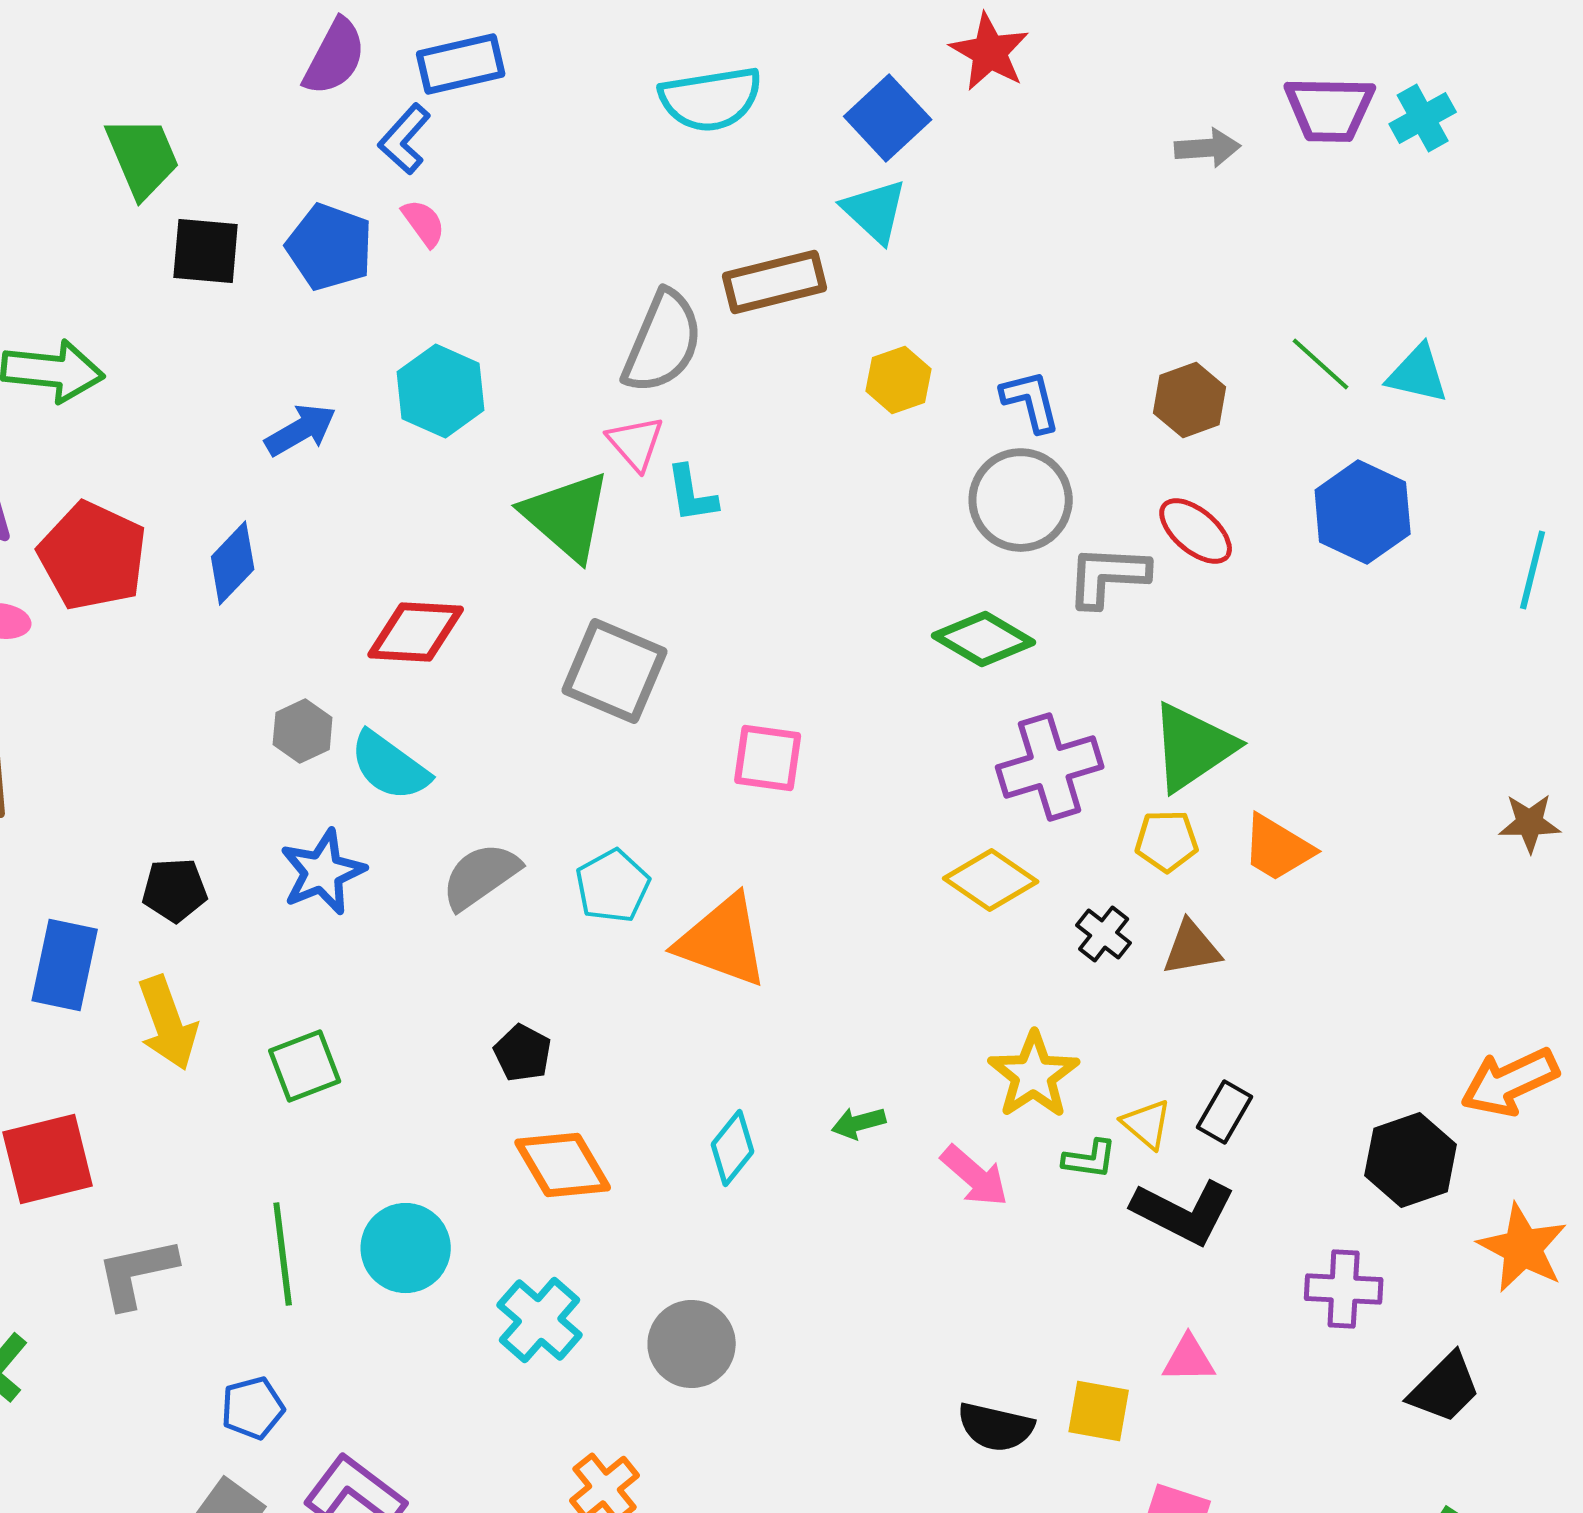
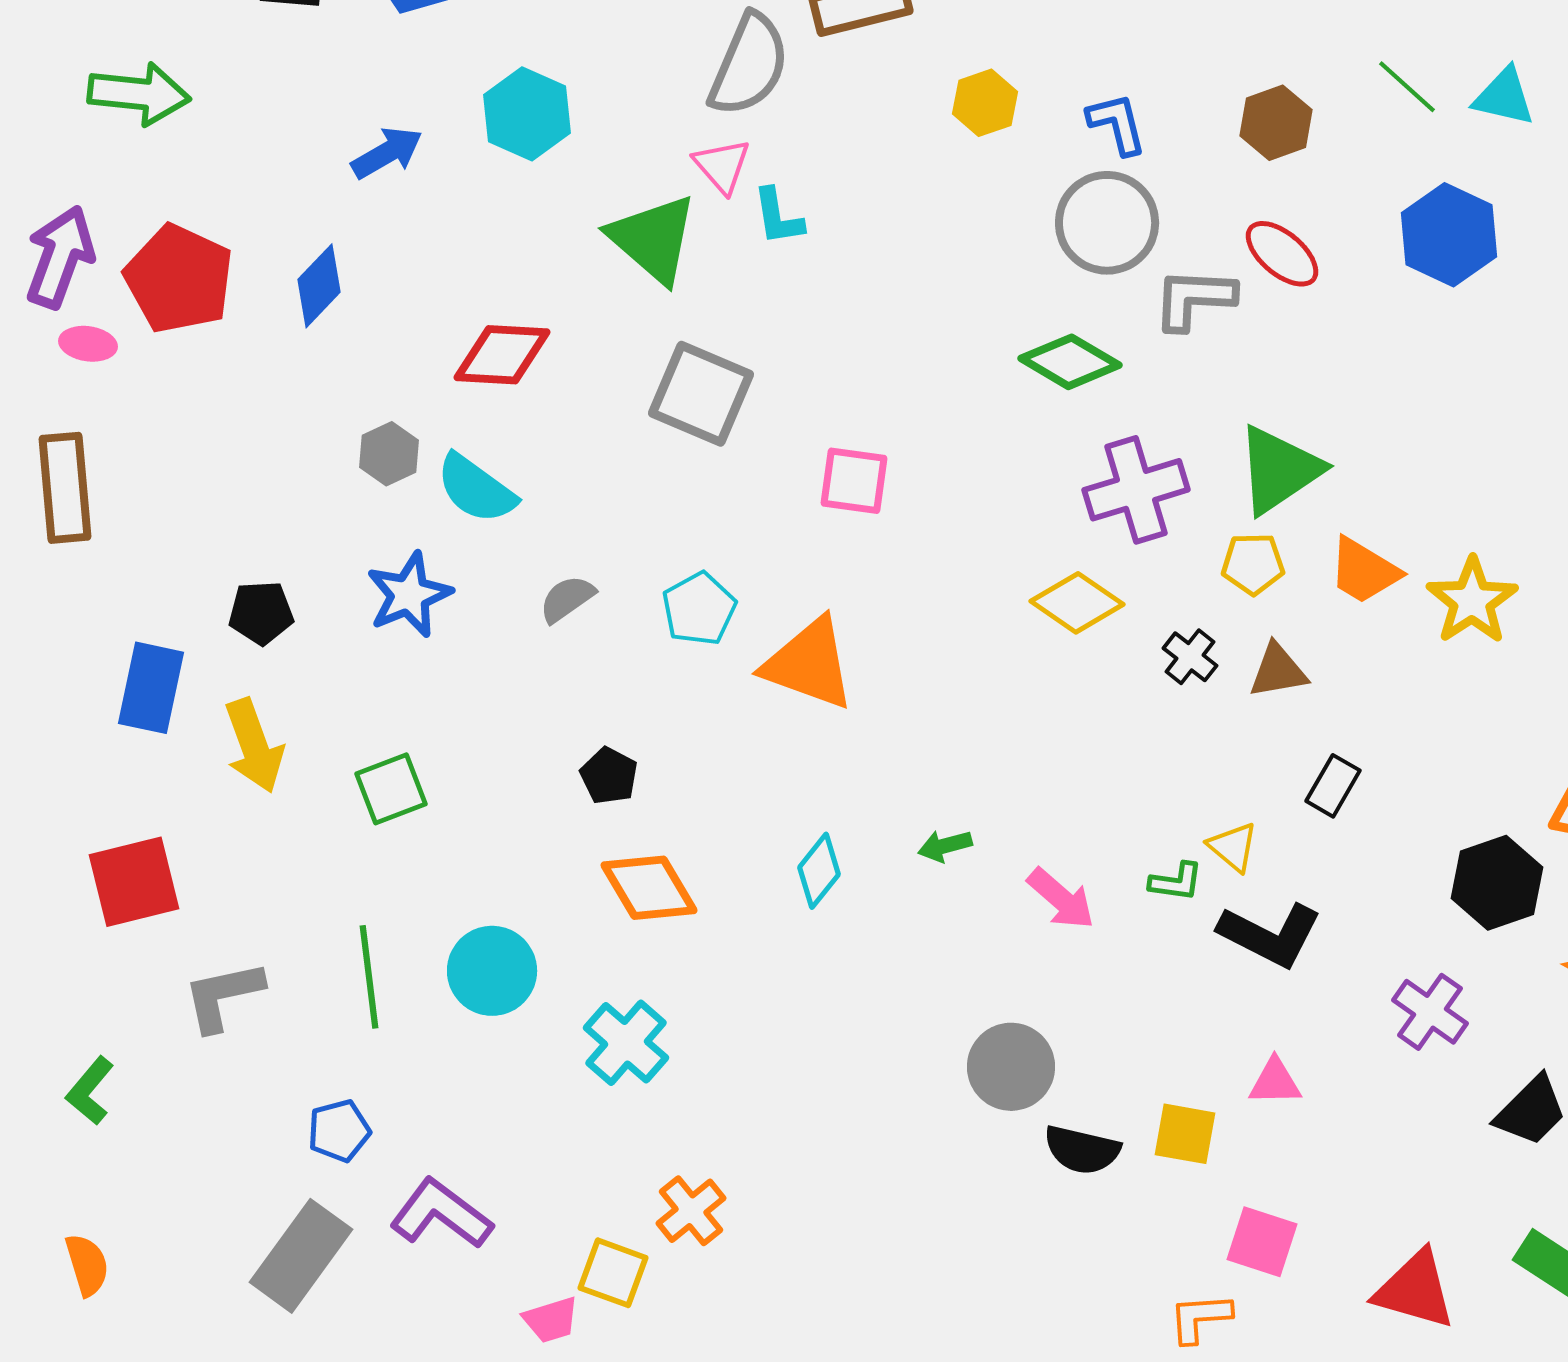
gray semicircle: (481, 876) -> (567, 599), size x0.7
yellow star: (1034, 1075) -> (1472, 601), moved
black rectangle: (1225, 1112) -> (1333, 786), moved
purple cross: (1344, 1289) -> (1430, 1012), turned 32
gray circle: (692, 1344) -> (1011, 1067), moved

